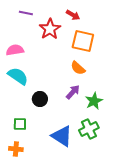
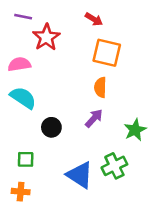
purple line: (26, 13) -> (23, 17), moved
red star: (50, 29) -> (46, 37), moved
orange semicircle: (78, 68) -> (100, 87), turned 49
green star: (94, 101) -> (135, 130), moved

